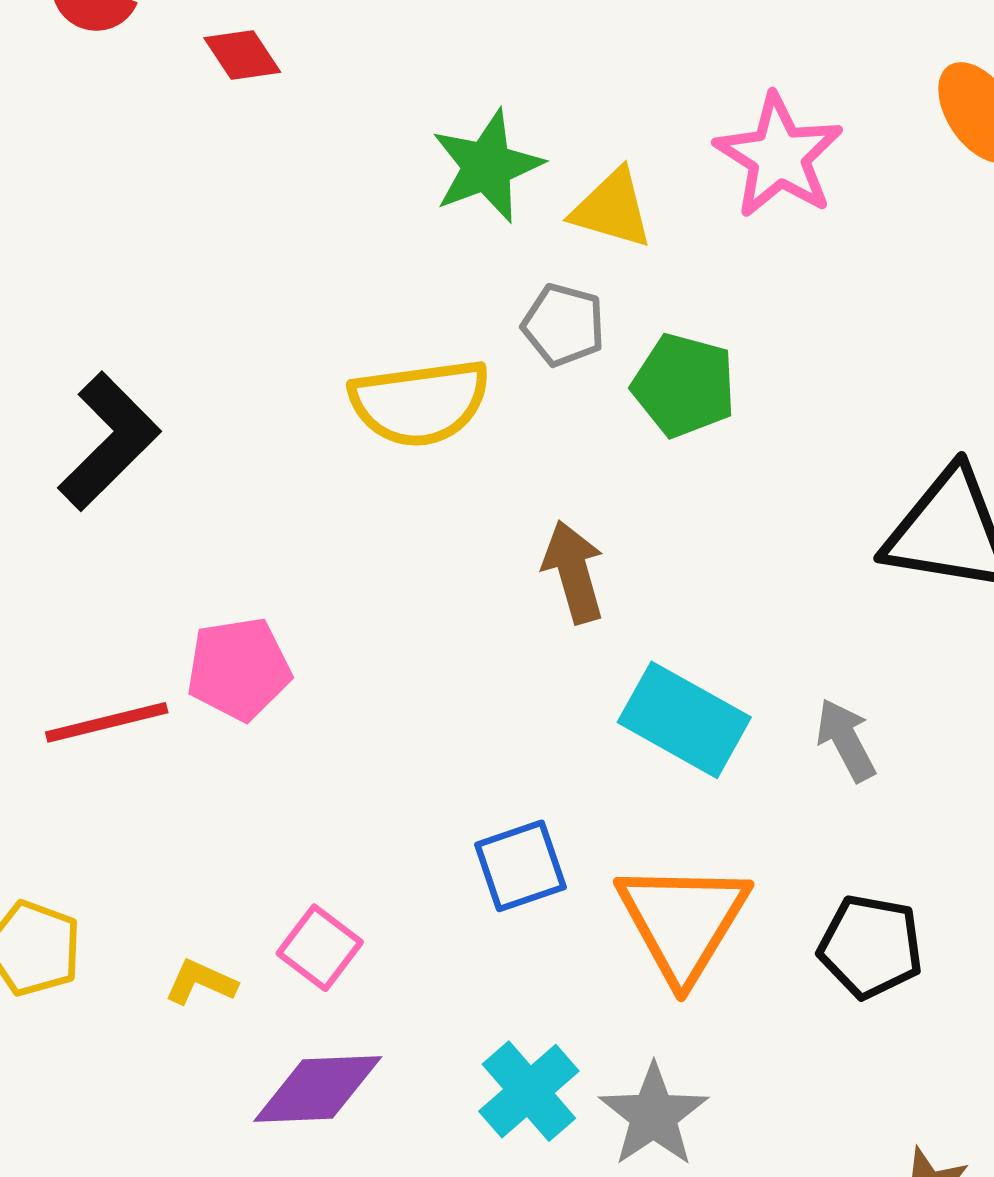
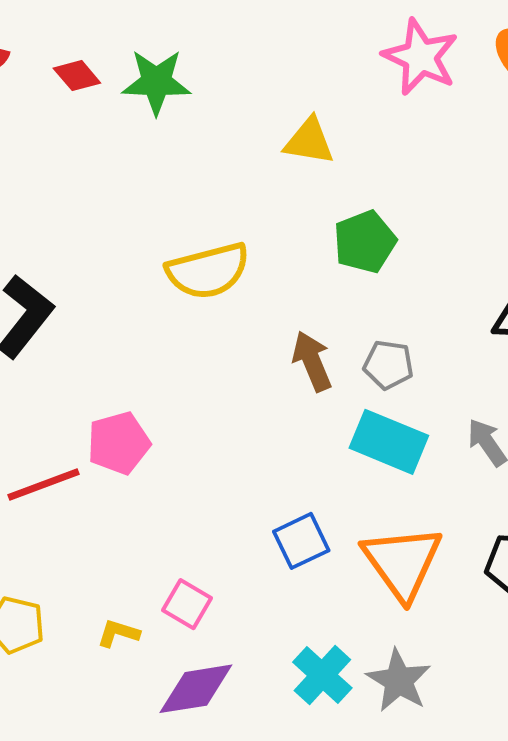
pink star: (779, 156) -> (420, 57), moved
green star: (487, 166) -> (156, 82), moved, turned 30
gray pentagon: (564, 325) -> (388, 365), moved
green pentagon: (684, 385) -> (365, 242), turned -30

